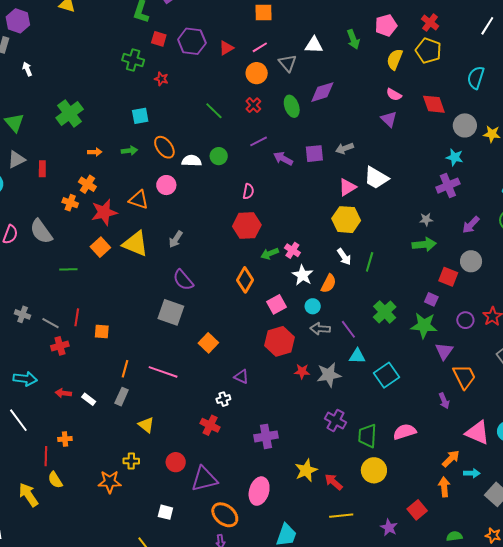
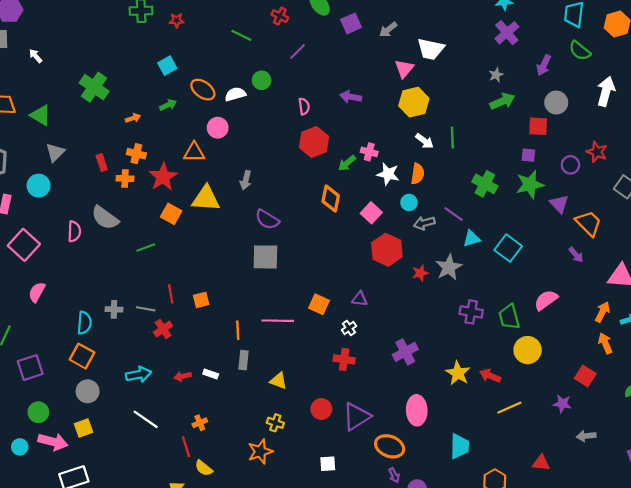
purple square: (314, 154) -> (351, 23), moved
purple arrow: (283, 159) -> (351, 97), moved
red rectangle: (42, 169) -> (102, 162), moved
orange square: (208, 343) -> (319, 304), moved
yellow cross: (131, 461) -> (275, 423), turned 35

